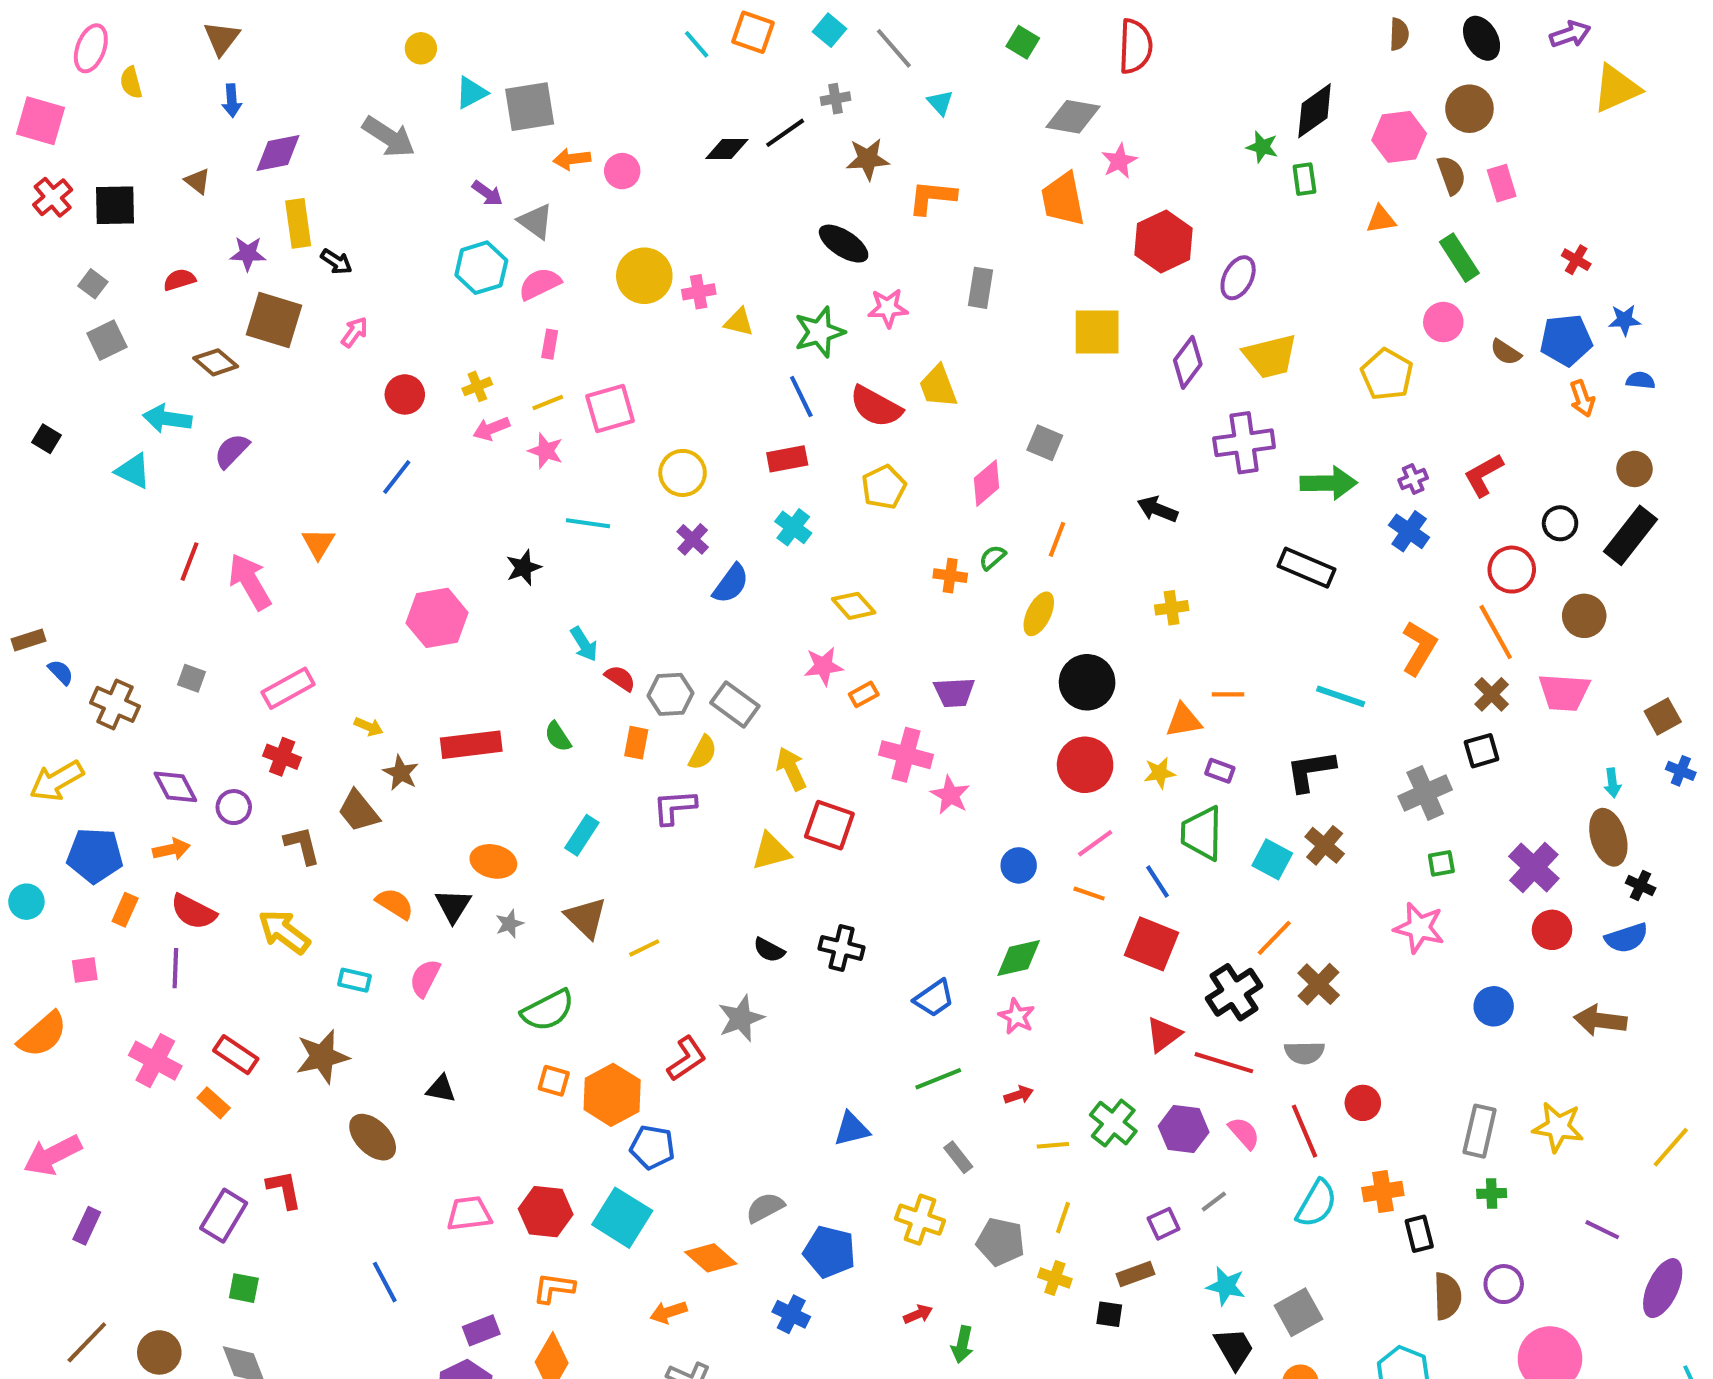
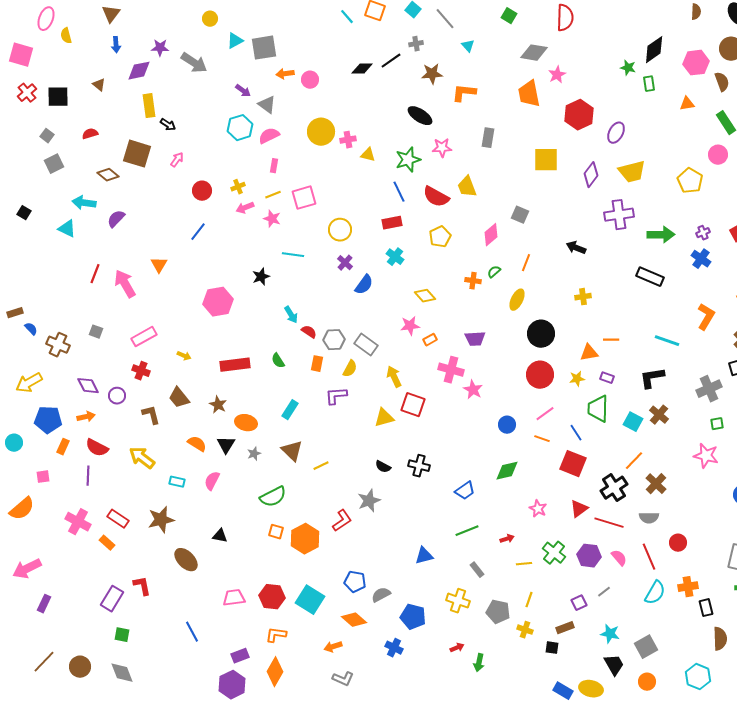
purple star: (248, 254) -> (160, 48), moved
brown star: (401, 773) -> (218, 405), moved
pink star: (1017, 1016) -> (538, 509), moved
blue pentagon: (652, 1147) -> (355, 582), moved

